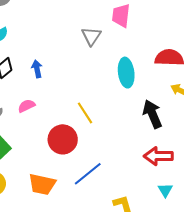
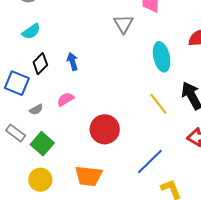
yellow line: (85, 113) -> (158, 104), moved
blue line: (88, 174) -> (150, 162), moved

